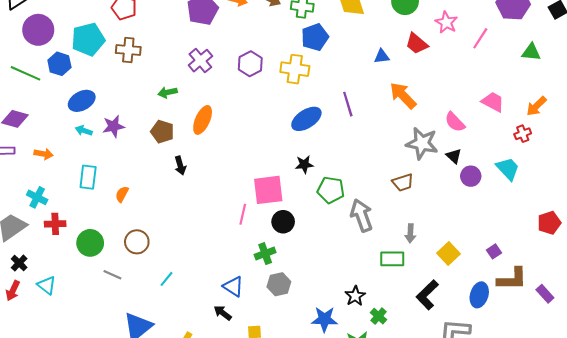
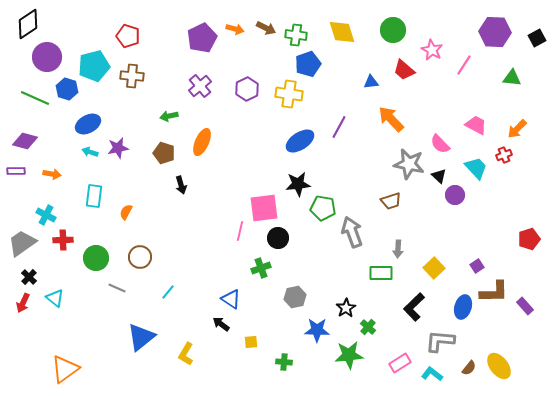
purple line: (348, 104) -> (339, 127), turned 45
black star: (304, 164) -> (298, 184), size x1.4
cyan trapezoid: (508, 169) -> (476, 168), moved
gray hexagon: (279, 284) -> (295, 297), moved

